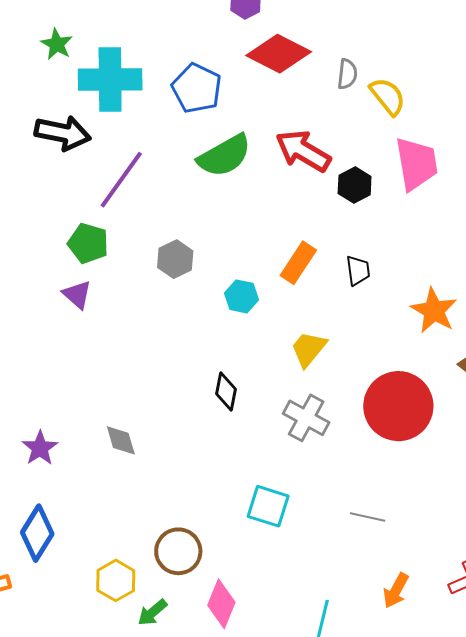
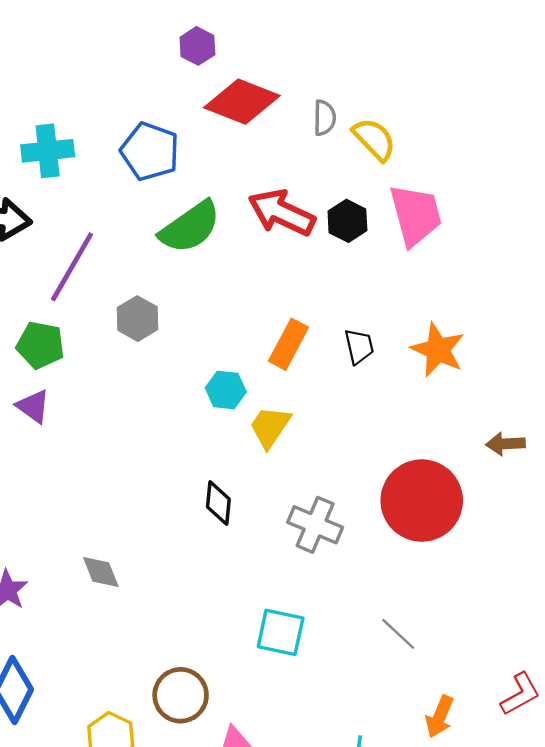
cyan cross: (110, 79) -> (48, 151), size x0.7
black hexagon: (355, 185) -> (347, 221), moved
gray hexagon: (175, 259) -> (138, 319), moved
orange star: (434, 311) -> (438, 350), moved
yellow trapezoid: (309, 349) -> (270, 427), moved
gray line: (368, 517) -> (398, 634), turned 36

